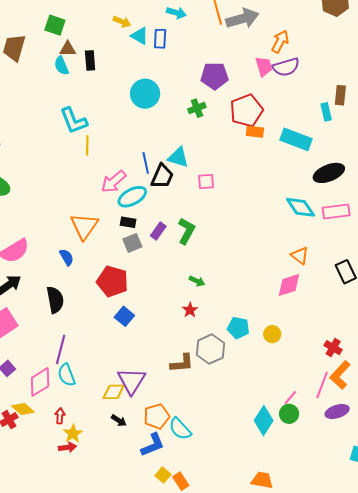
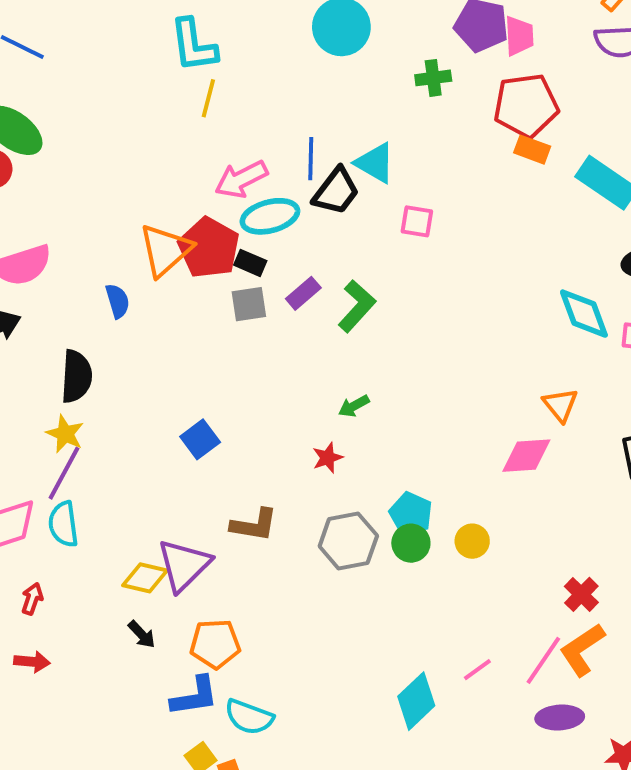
pink trapezoid: (264, 66) -> (519, 36), moved
red pentagon: (112, 281) -> (209, 248), moved
green arrow: (197, 281) -> (354, 406), turned 112
brown L-shape: (182, 363) -> (254, 525), moved
green circle: (289, 414) -> (411, 543), moved
cyan semicircle: (180, 429) -> (249, 717), moved, turned -40
yellow star: (73, 434) -> (65, 434), moved, turned -30

